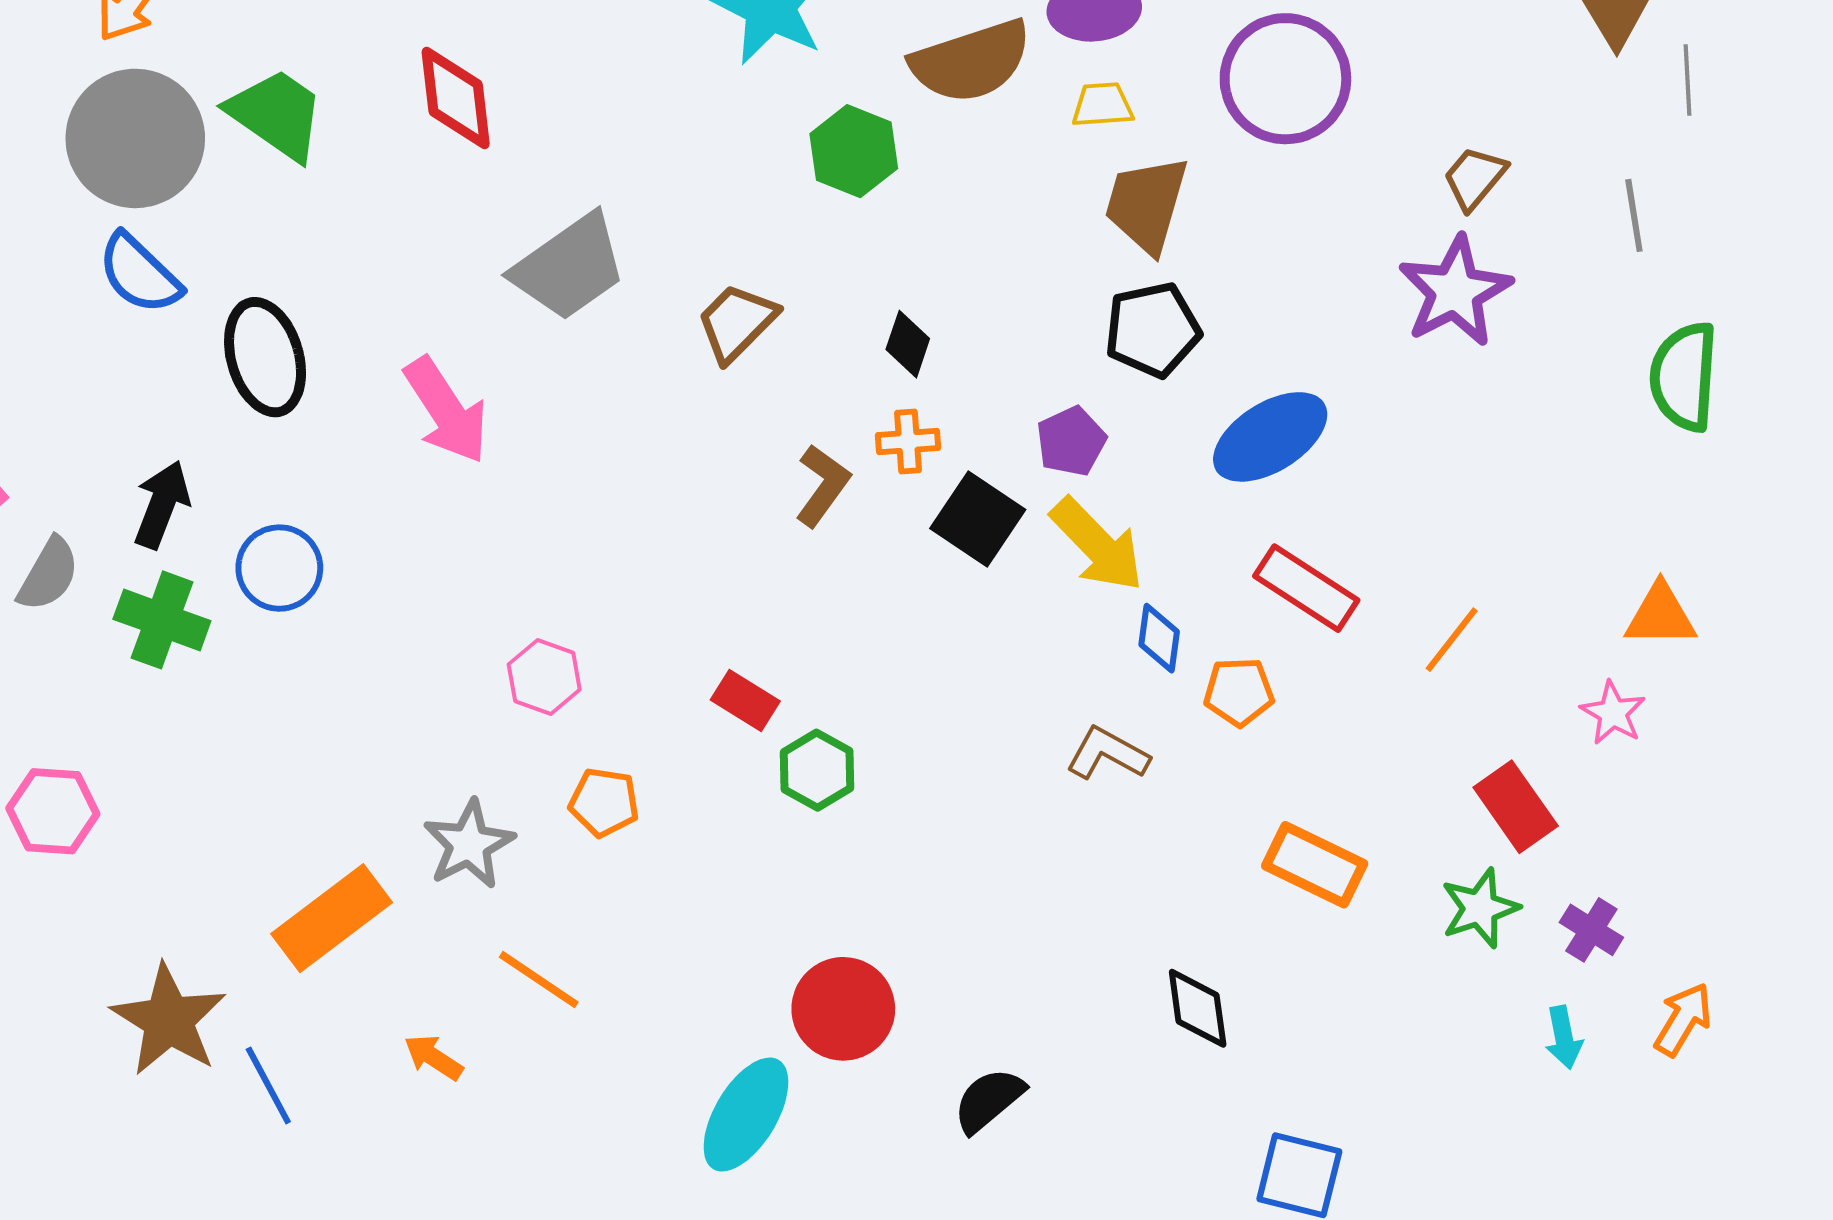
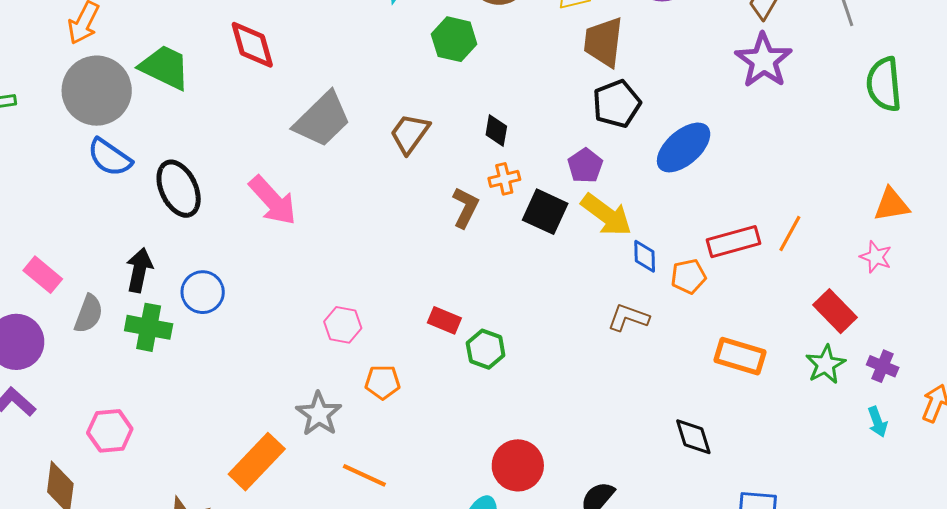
red rectangle: (1306, 588) -> (733, 242), moved, turned -39

